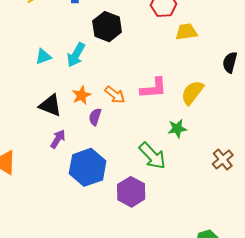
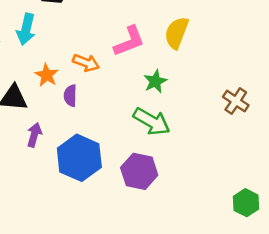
green star: (177, 129) -> (155, 81), moved

